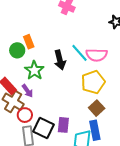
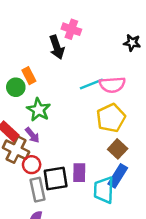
cyan line: (79, 53) -> (91, 84), turned -66
black arrow: (60, 60) -> (57, 47), moved
black square: (44, 128) -> (56, 178), turned -30
blue rectangle: (95, 130) -> (118, 176), turned 48

